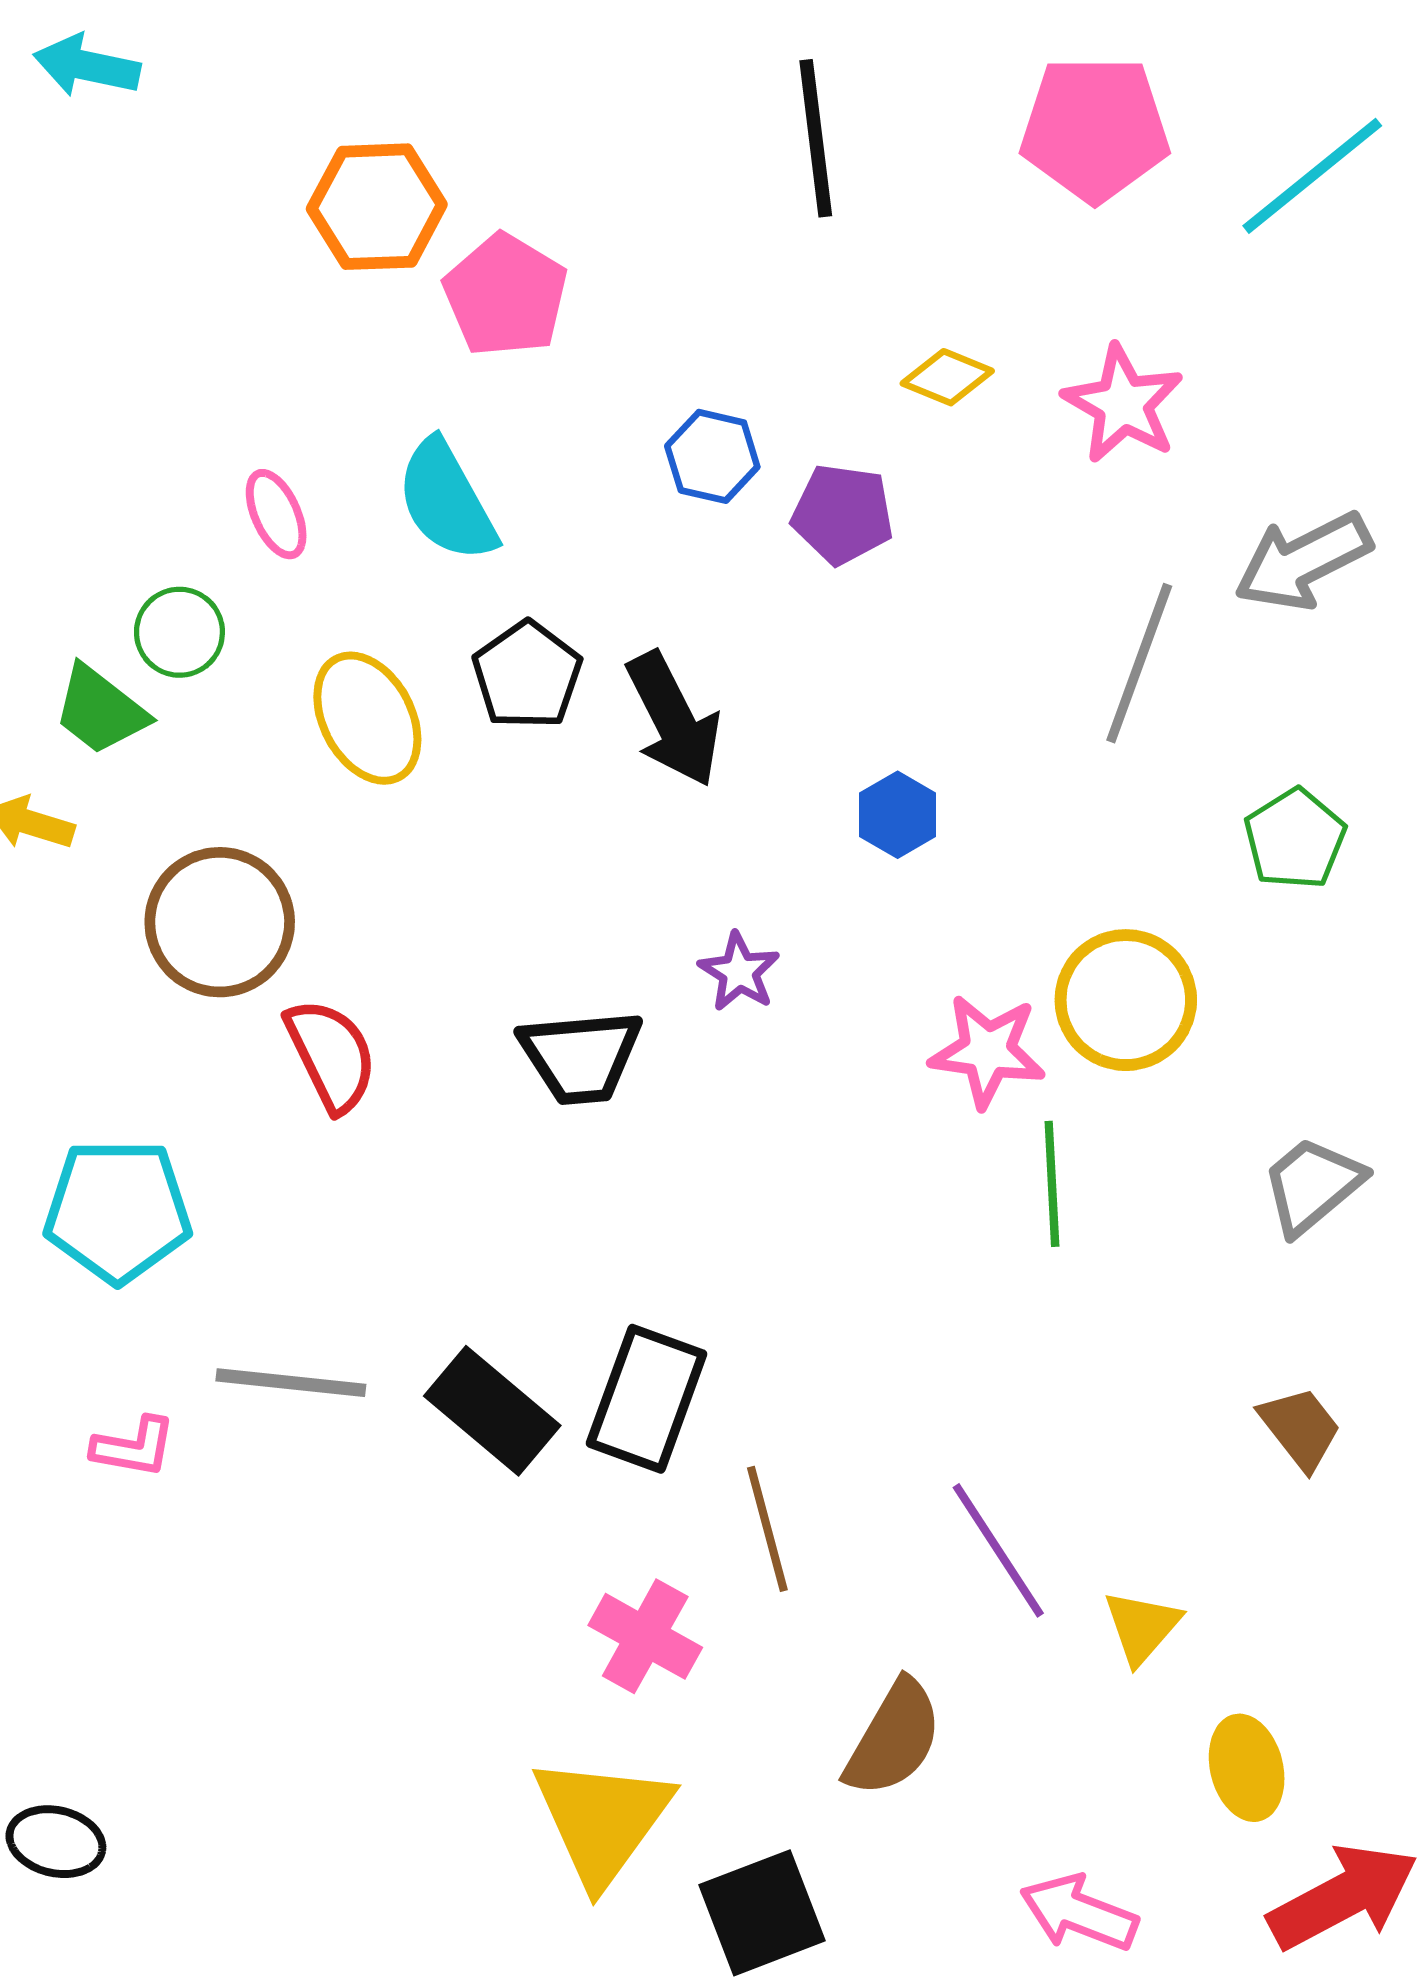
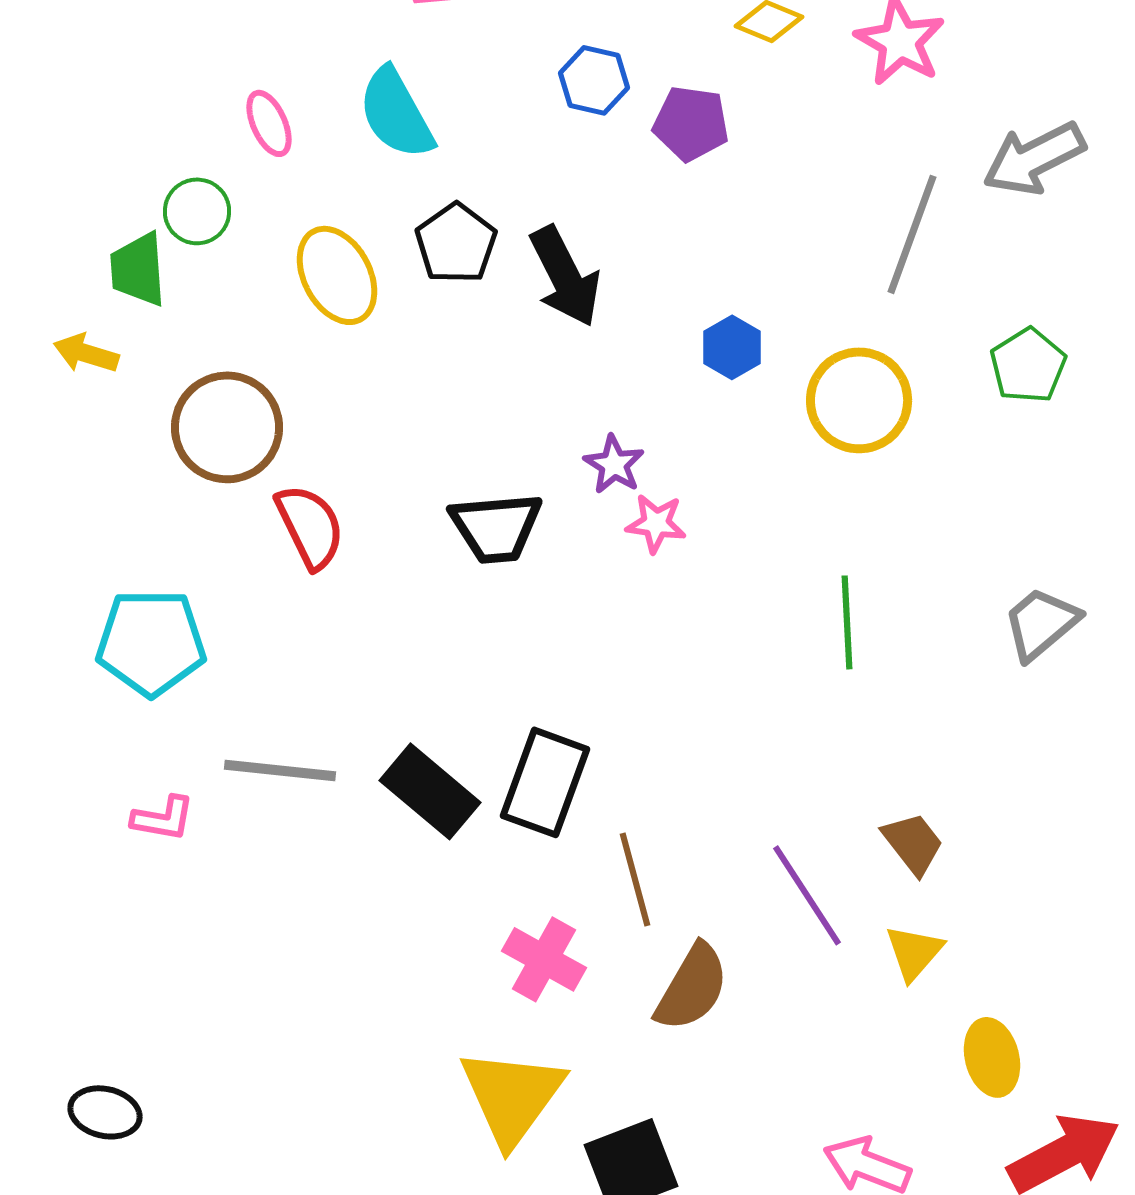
green trapezoid: (100, 710) -> (138, 269), turned 48
yellow circle: (1126, 1000) -> (859, 400), moved
pink star: (988, 1051) -> (656, 523), moved, size x0.7
brown trapezoid: (1300, 1428) -> (913, 843), moved
brown semicircle: (894, 1738) -> (692, 987), moved

